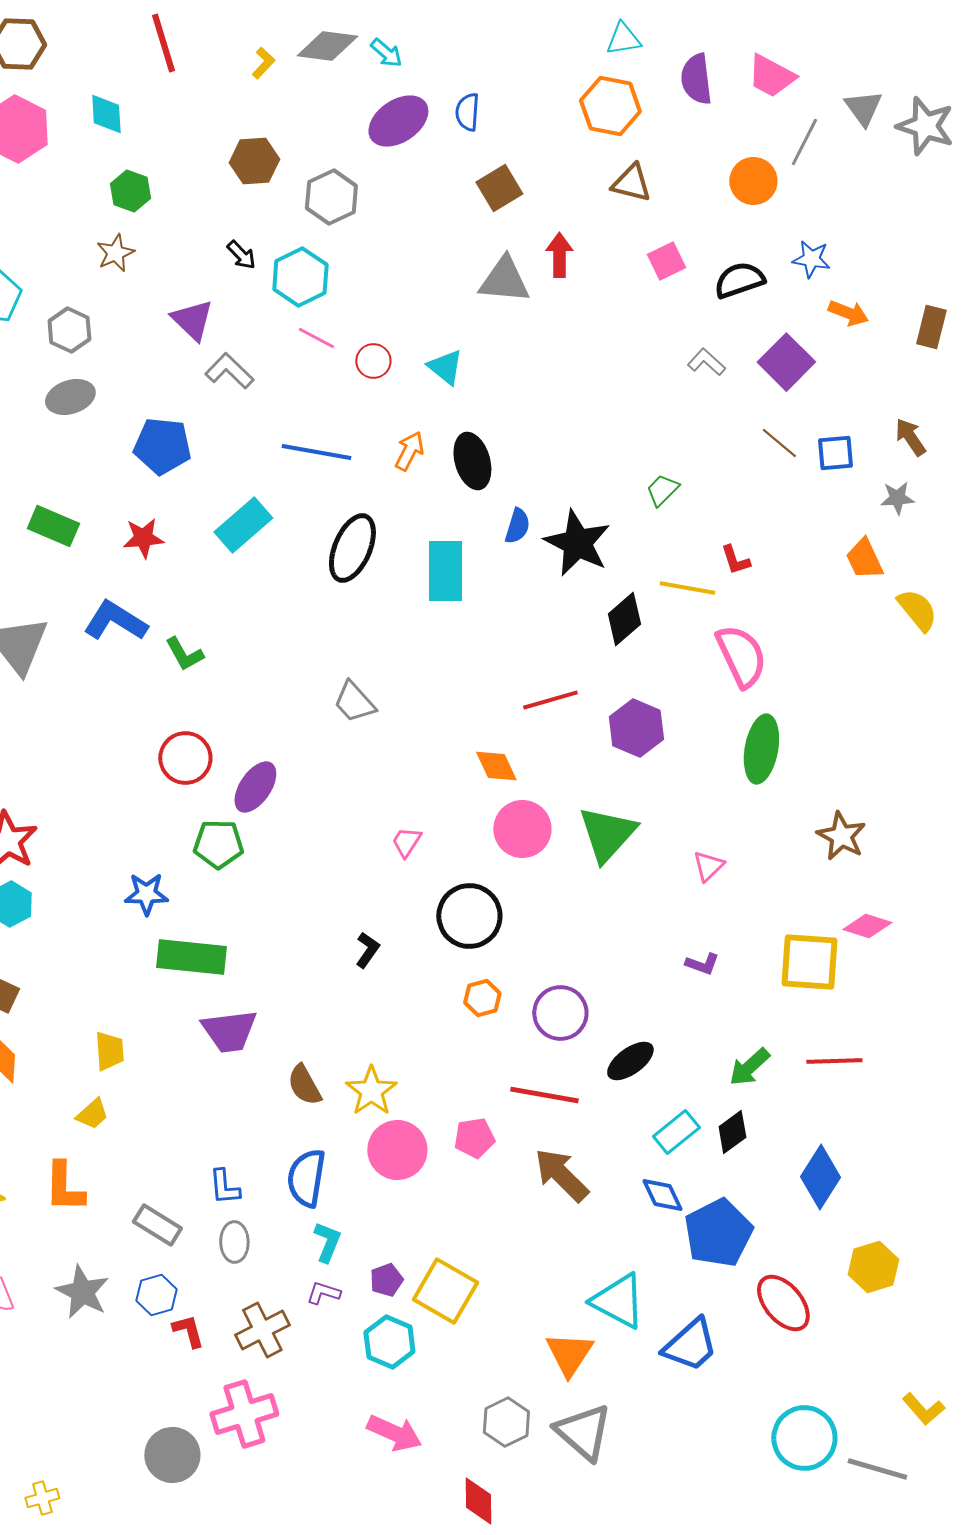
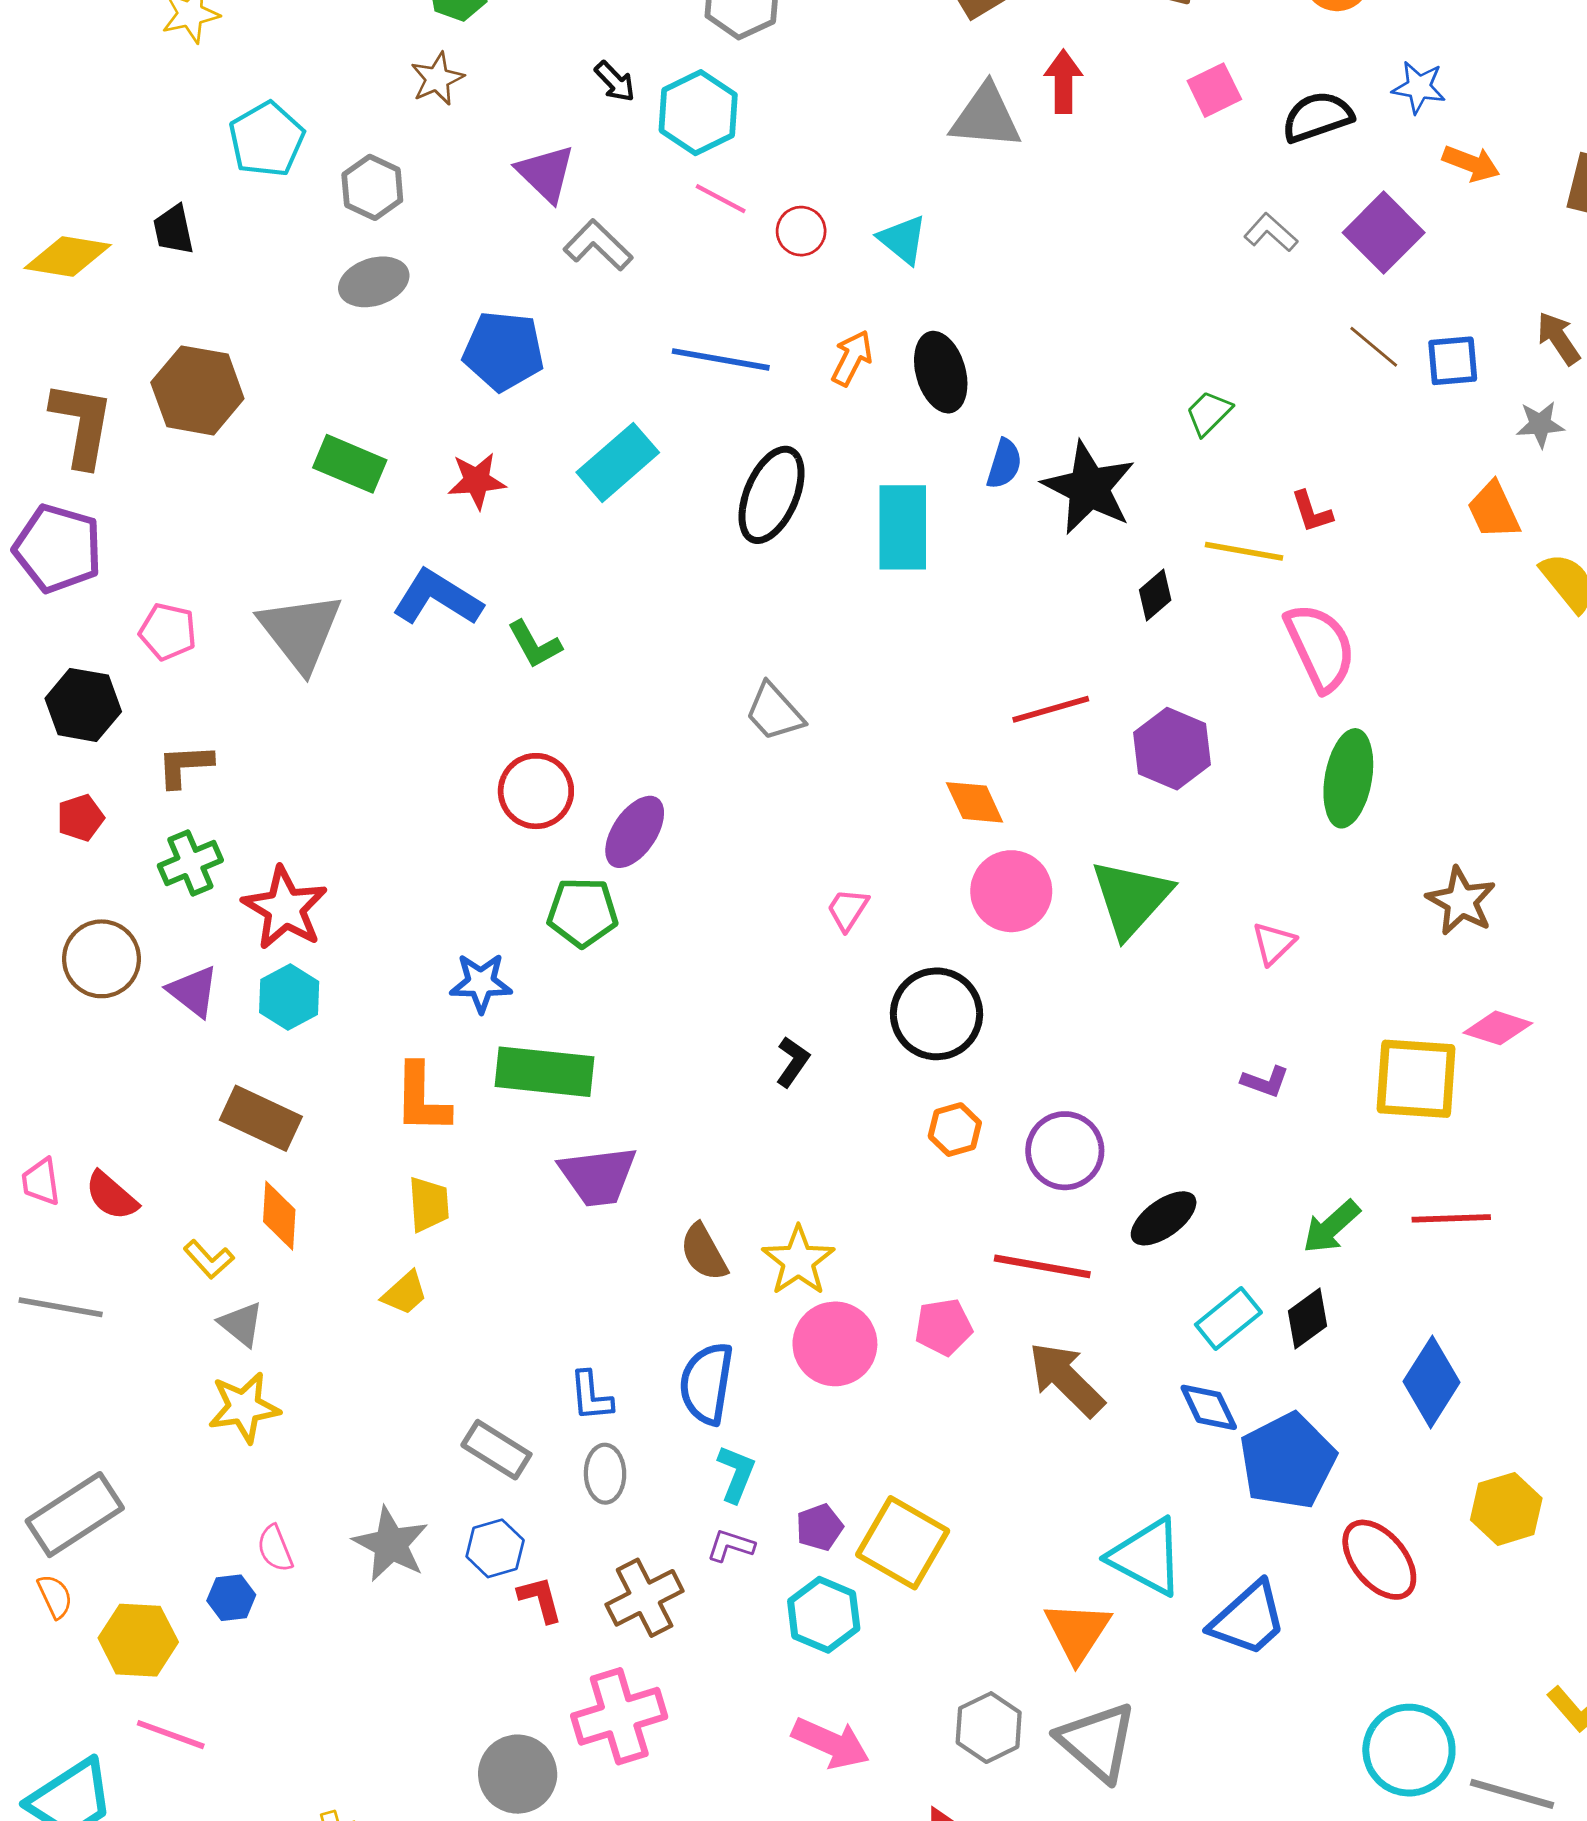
black diamond: (624, 619) -> (1155, 595), size x0.7
orange L-shape: (64, 1187) -> (422, 1098), moved

